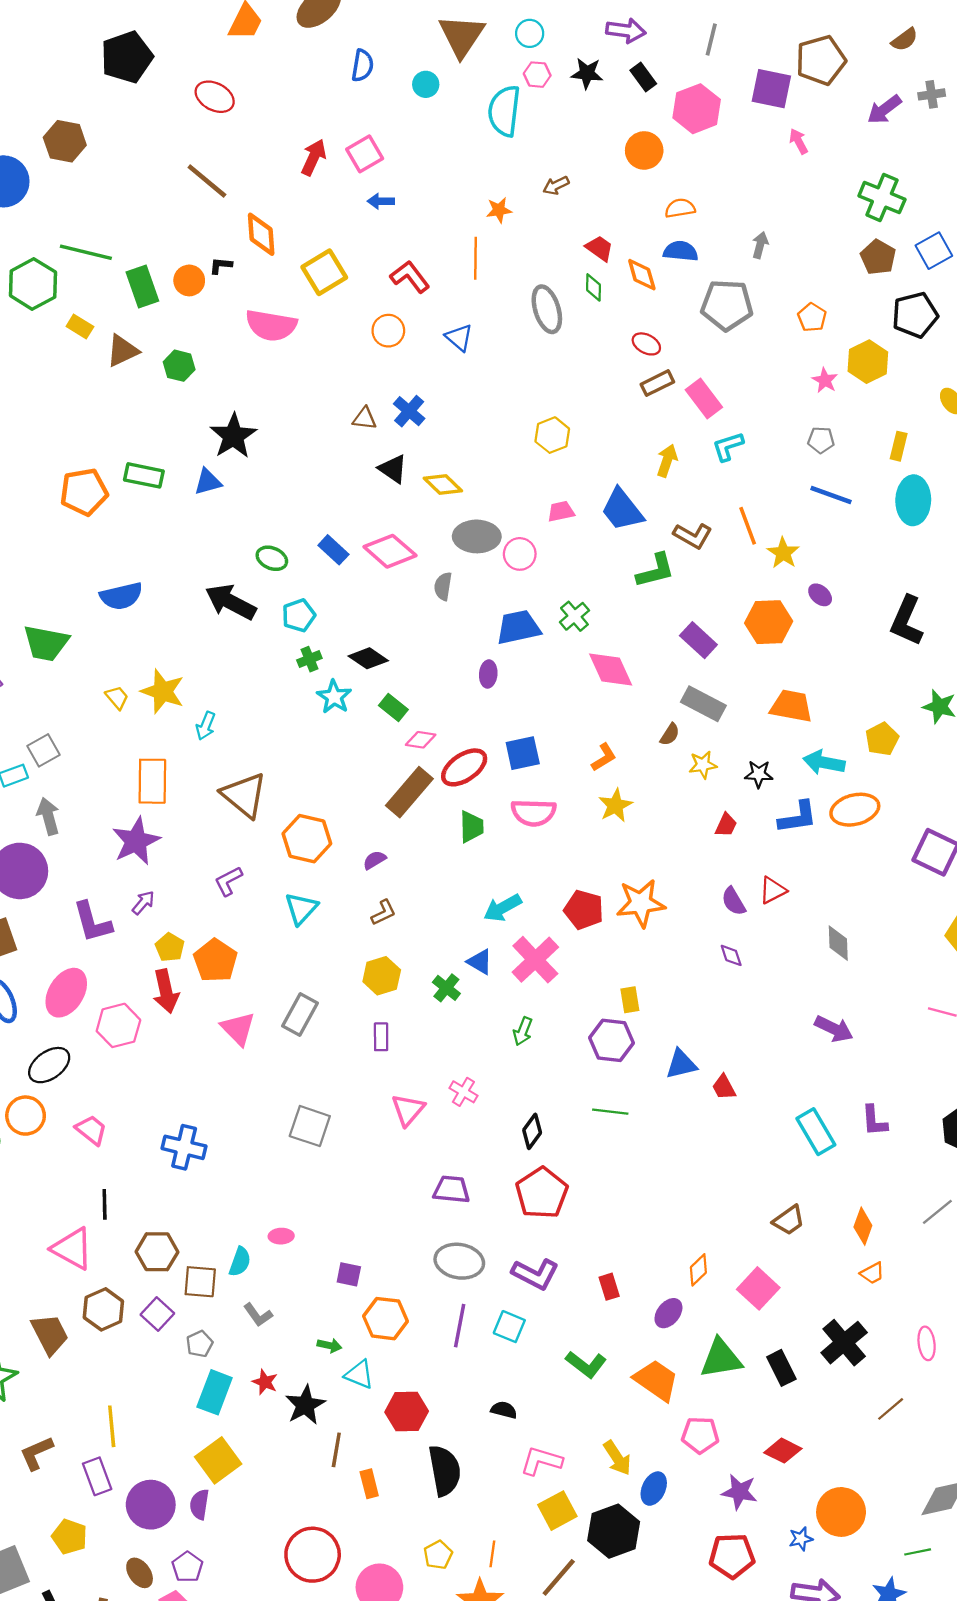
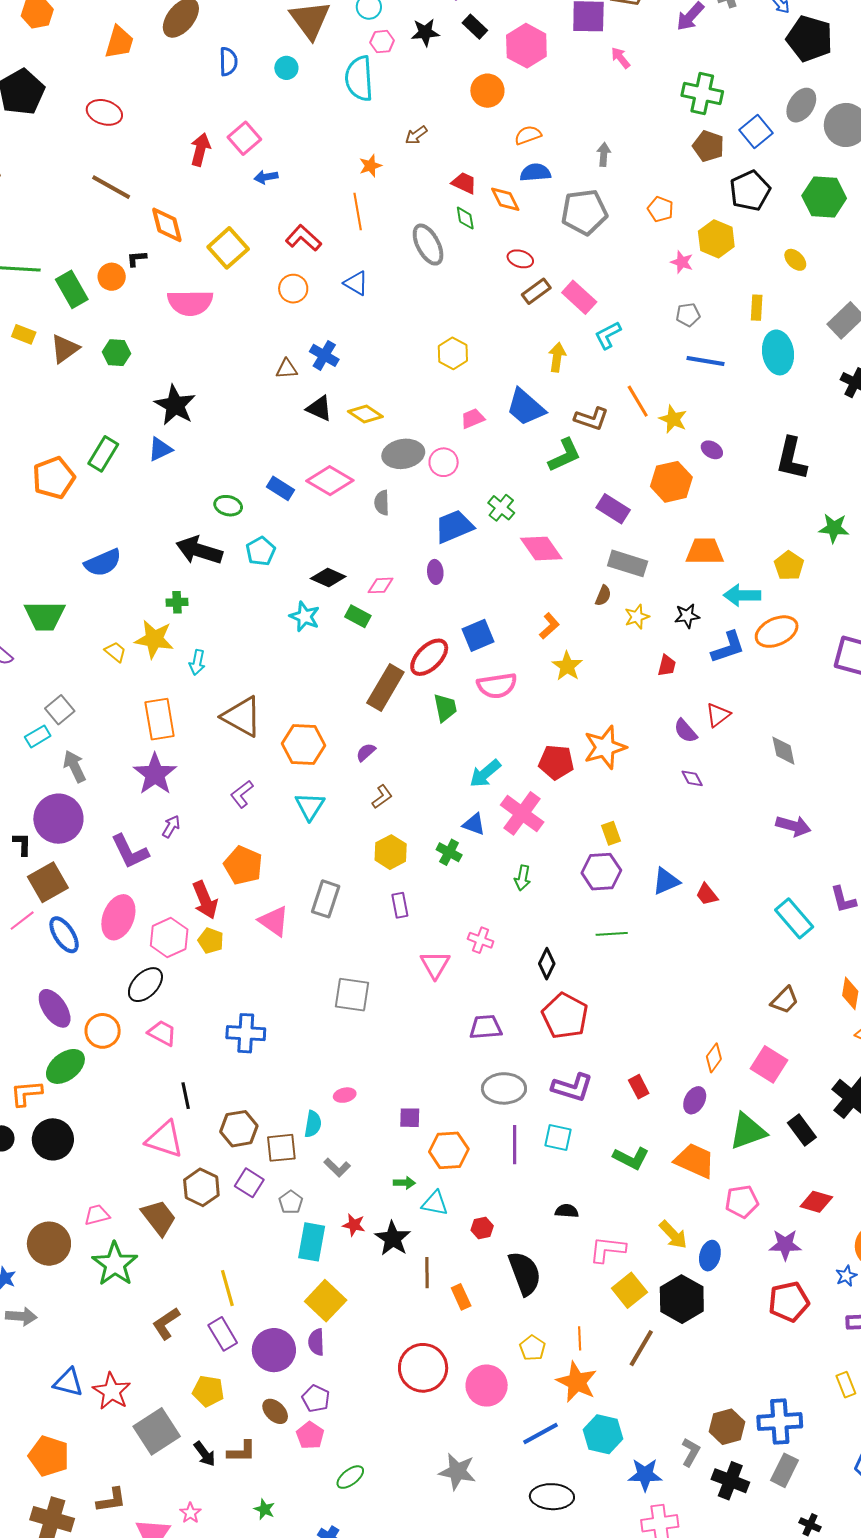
green rectangle: (144, 475) -> (103, 454), turned -60
green cross: (309, 659) -> (177, 602), moved, turned 30
pink diamond: (421, 740) -> (380, 585), moved
yellow pentagon: (170, 947) -> (211, 941), moved
black ellipse: (49, 1065) -> (145, 985), moved
red hexagon: (407, 1412) -> (482, 1228), size x0.6

